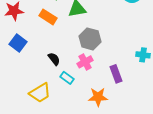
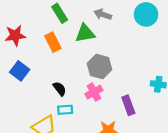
orange rectangle: (48, 17) -> (53, 42), turned 30
cyan rectangle: (67, 78) -> (65, 110), moved, turned -40

